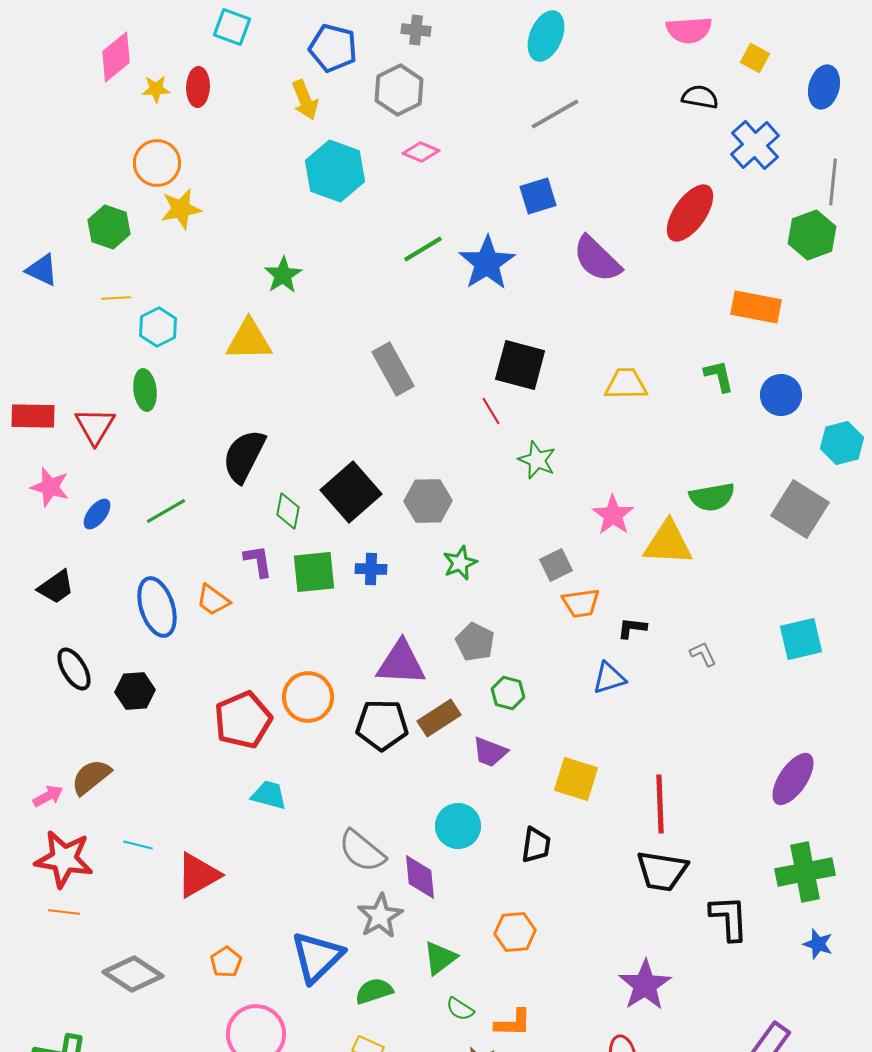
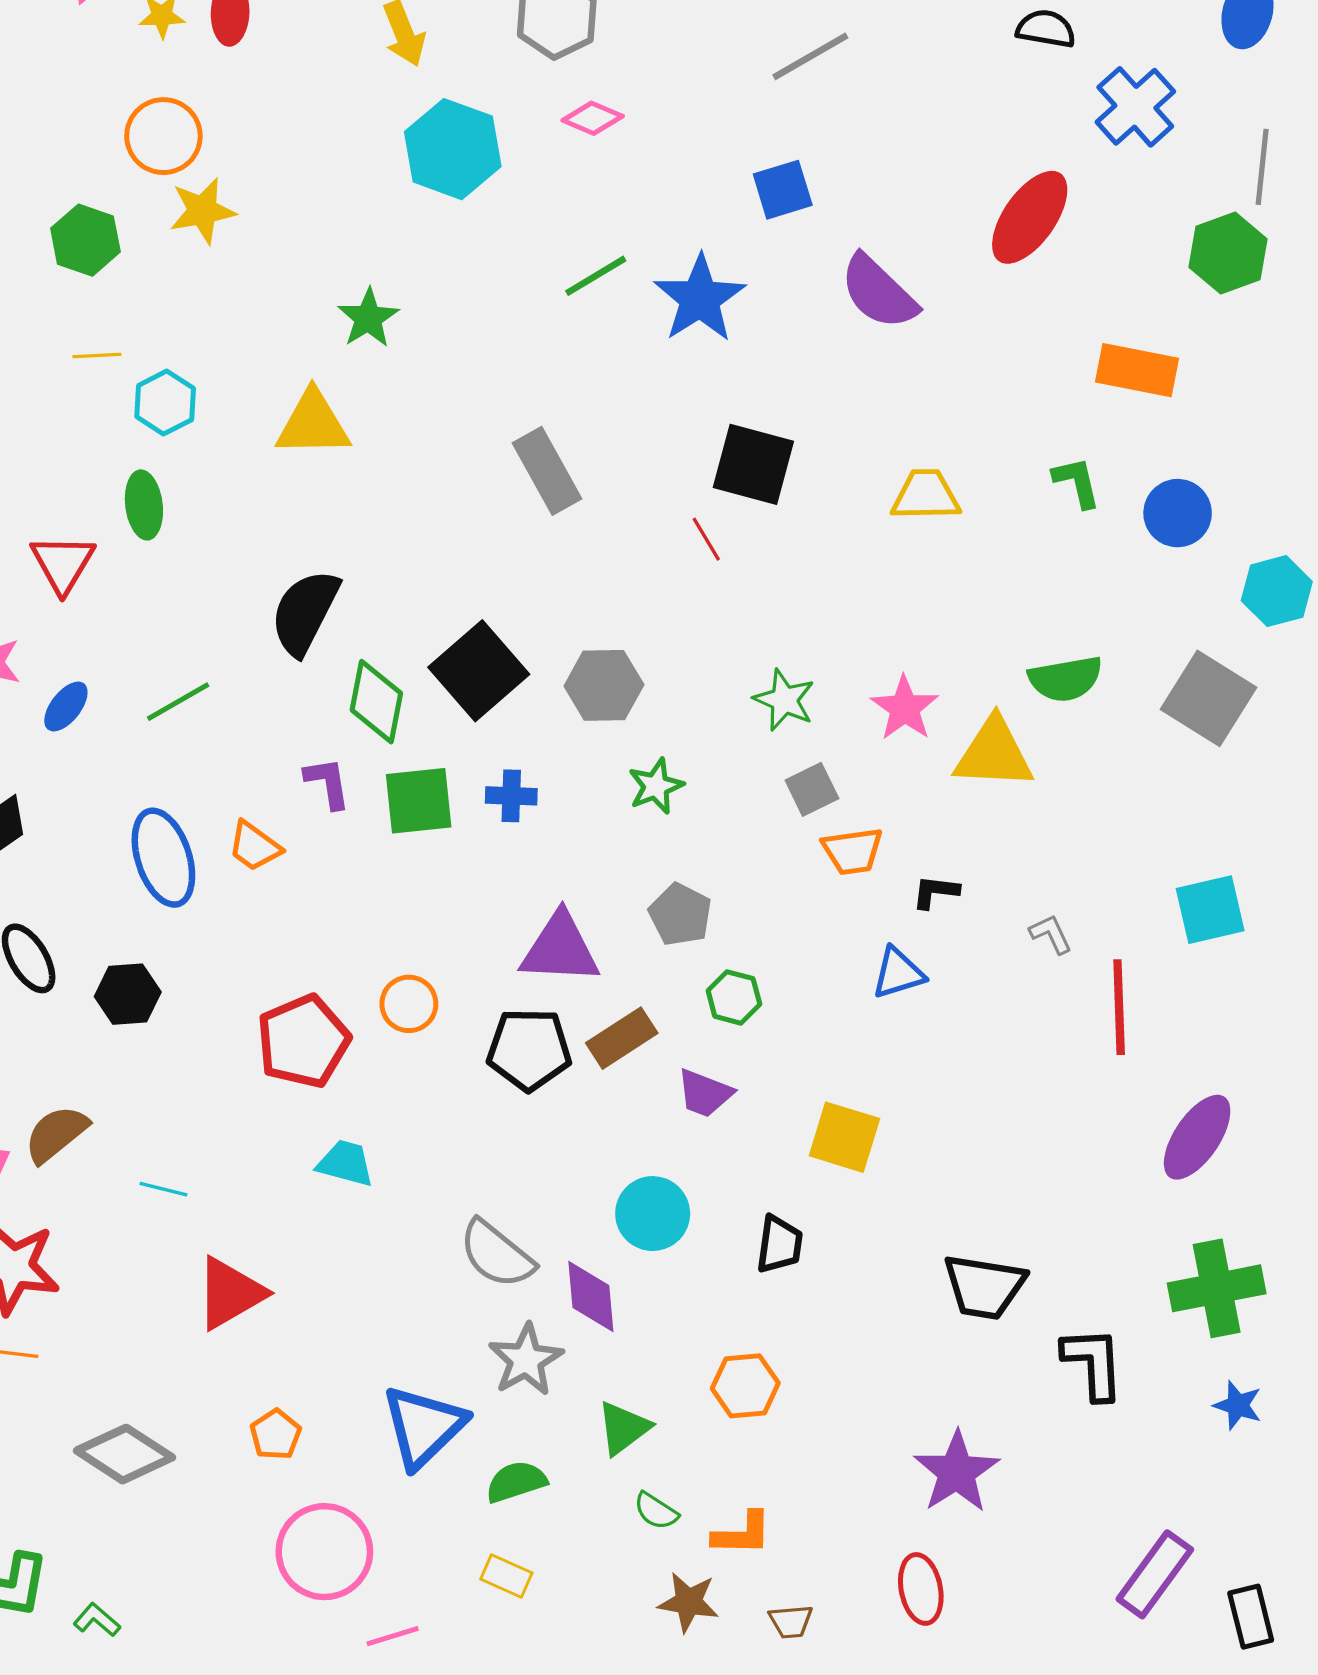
green star: (537, 460) -> (784, 700), moved
green diamond: (288, 511) -> (376, 702), size x1.4
orange circle: (308, 697) -> (409, 1004), size x0.7
red line: (660, 804) -> (1119, 1007), moved
cyan line: (138, 845) -> (163, 1189), moved

